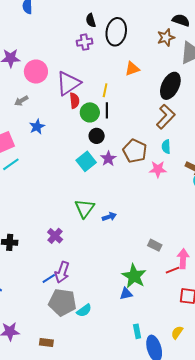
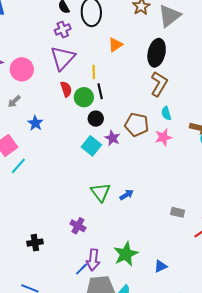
purple triangle: (68, 83) -> (63, 58), moved
green star: (134, 276) -> (126, 254), moved, turned 30

